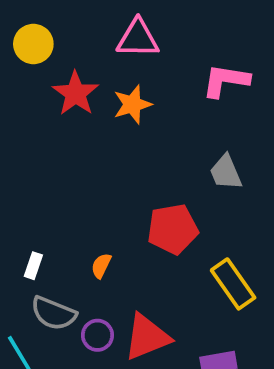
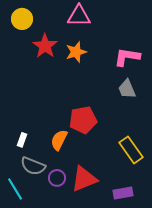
pink L-shape: (226, 81) -> (127, 57), moved
red pentagon: (173, 229) -> (83, 120), moved
orange semicircle: (101, 266) -> (59, 140), size x1.5

